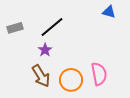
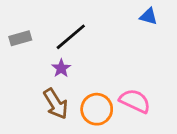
pink semicircle: (99, 74) -> (135, 101), turned -55

